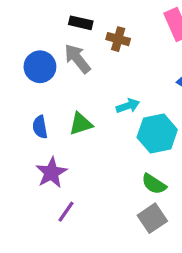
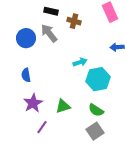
green triangle: (81, 124) -> (63, 106), moved

